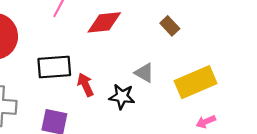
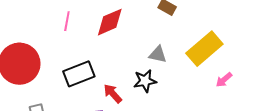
red arrow: (85, 85) -> (113, 94), moved

